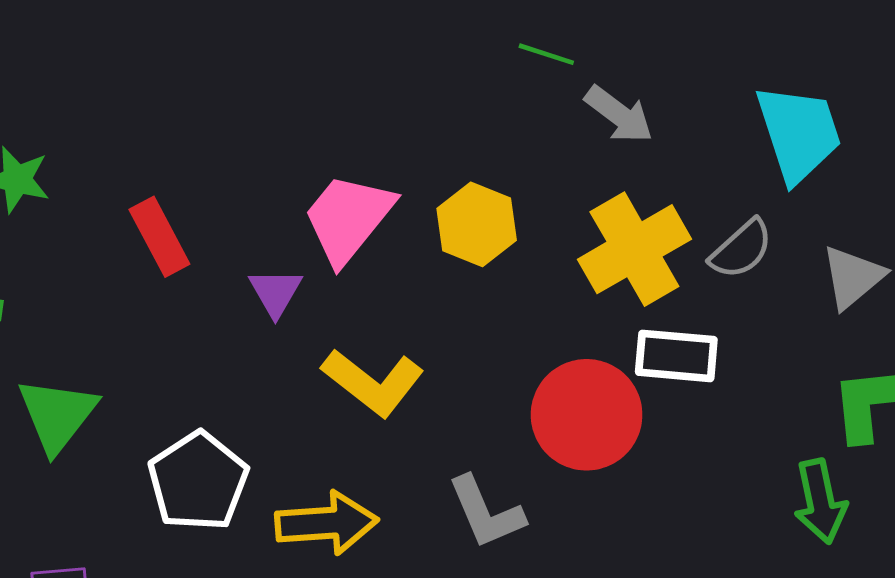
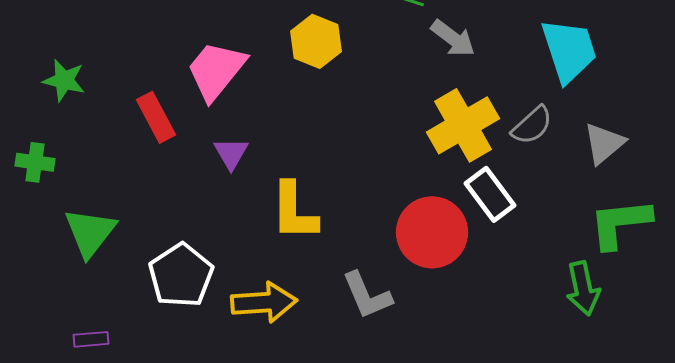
pink trapezoid: (348, 218) -> (216, 70), moved
yellow hexagon: (477, 224) -> (316, 41), moved
white rectangle: (676, 356) -> (490, 194), turned 48
yellow L-shape: (373, 382) -> (294, 211), turned 52

